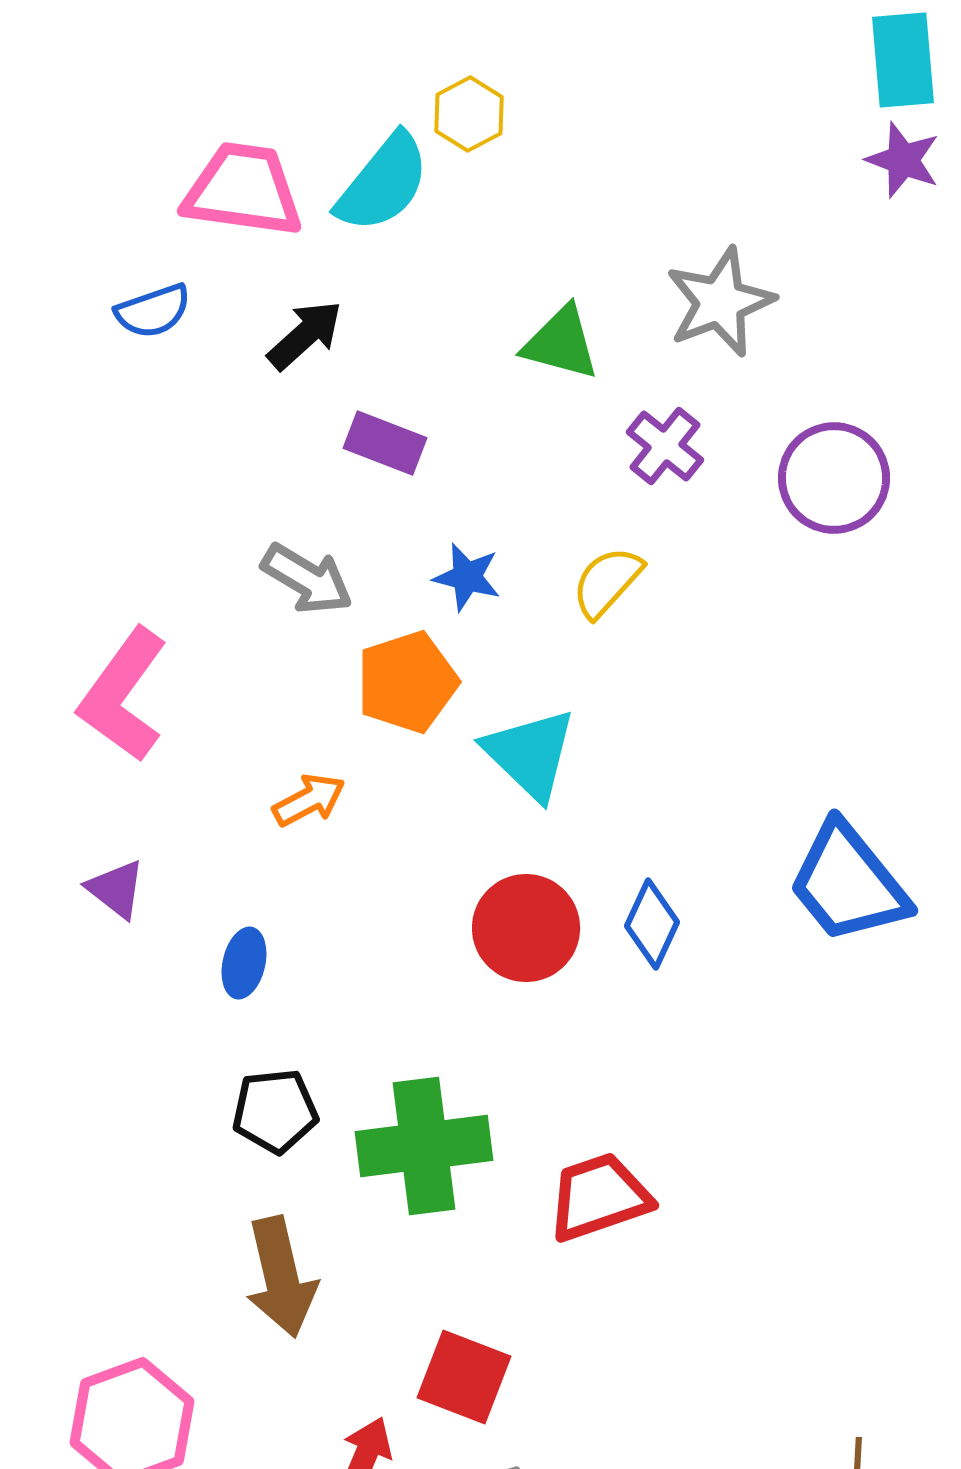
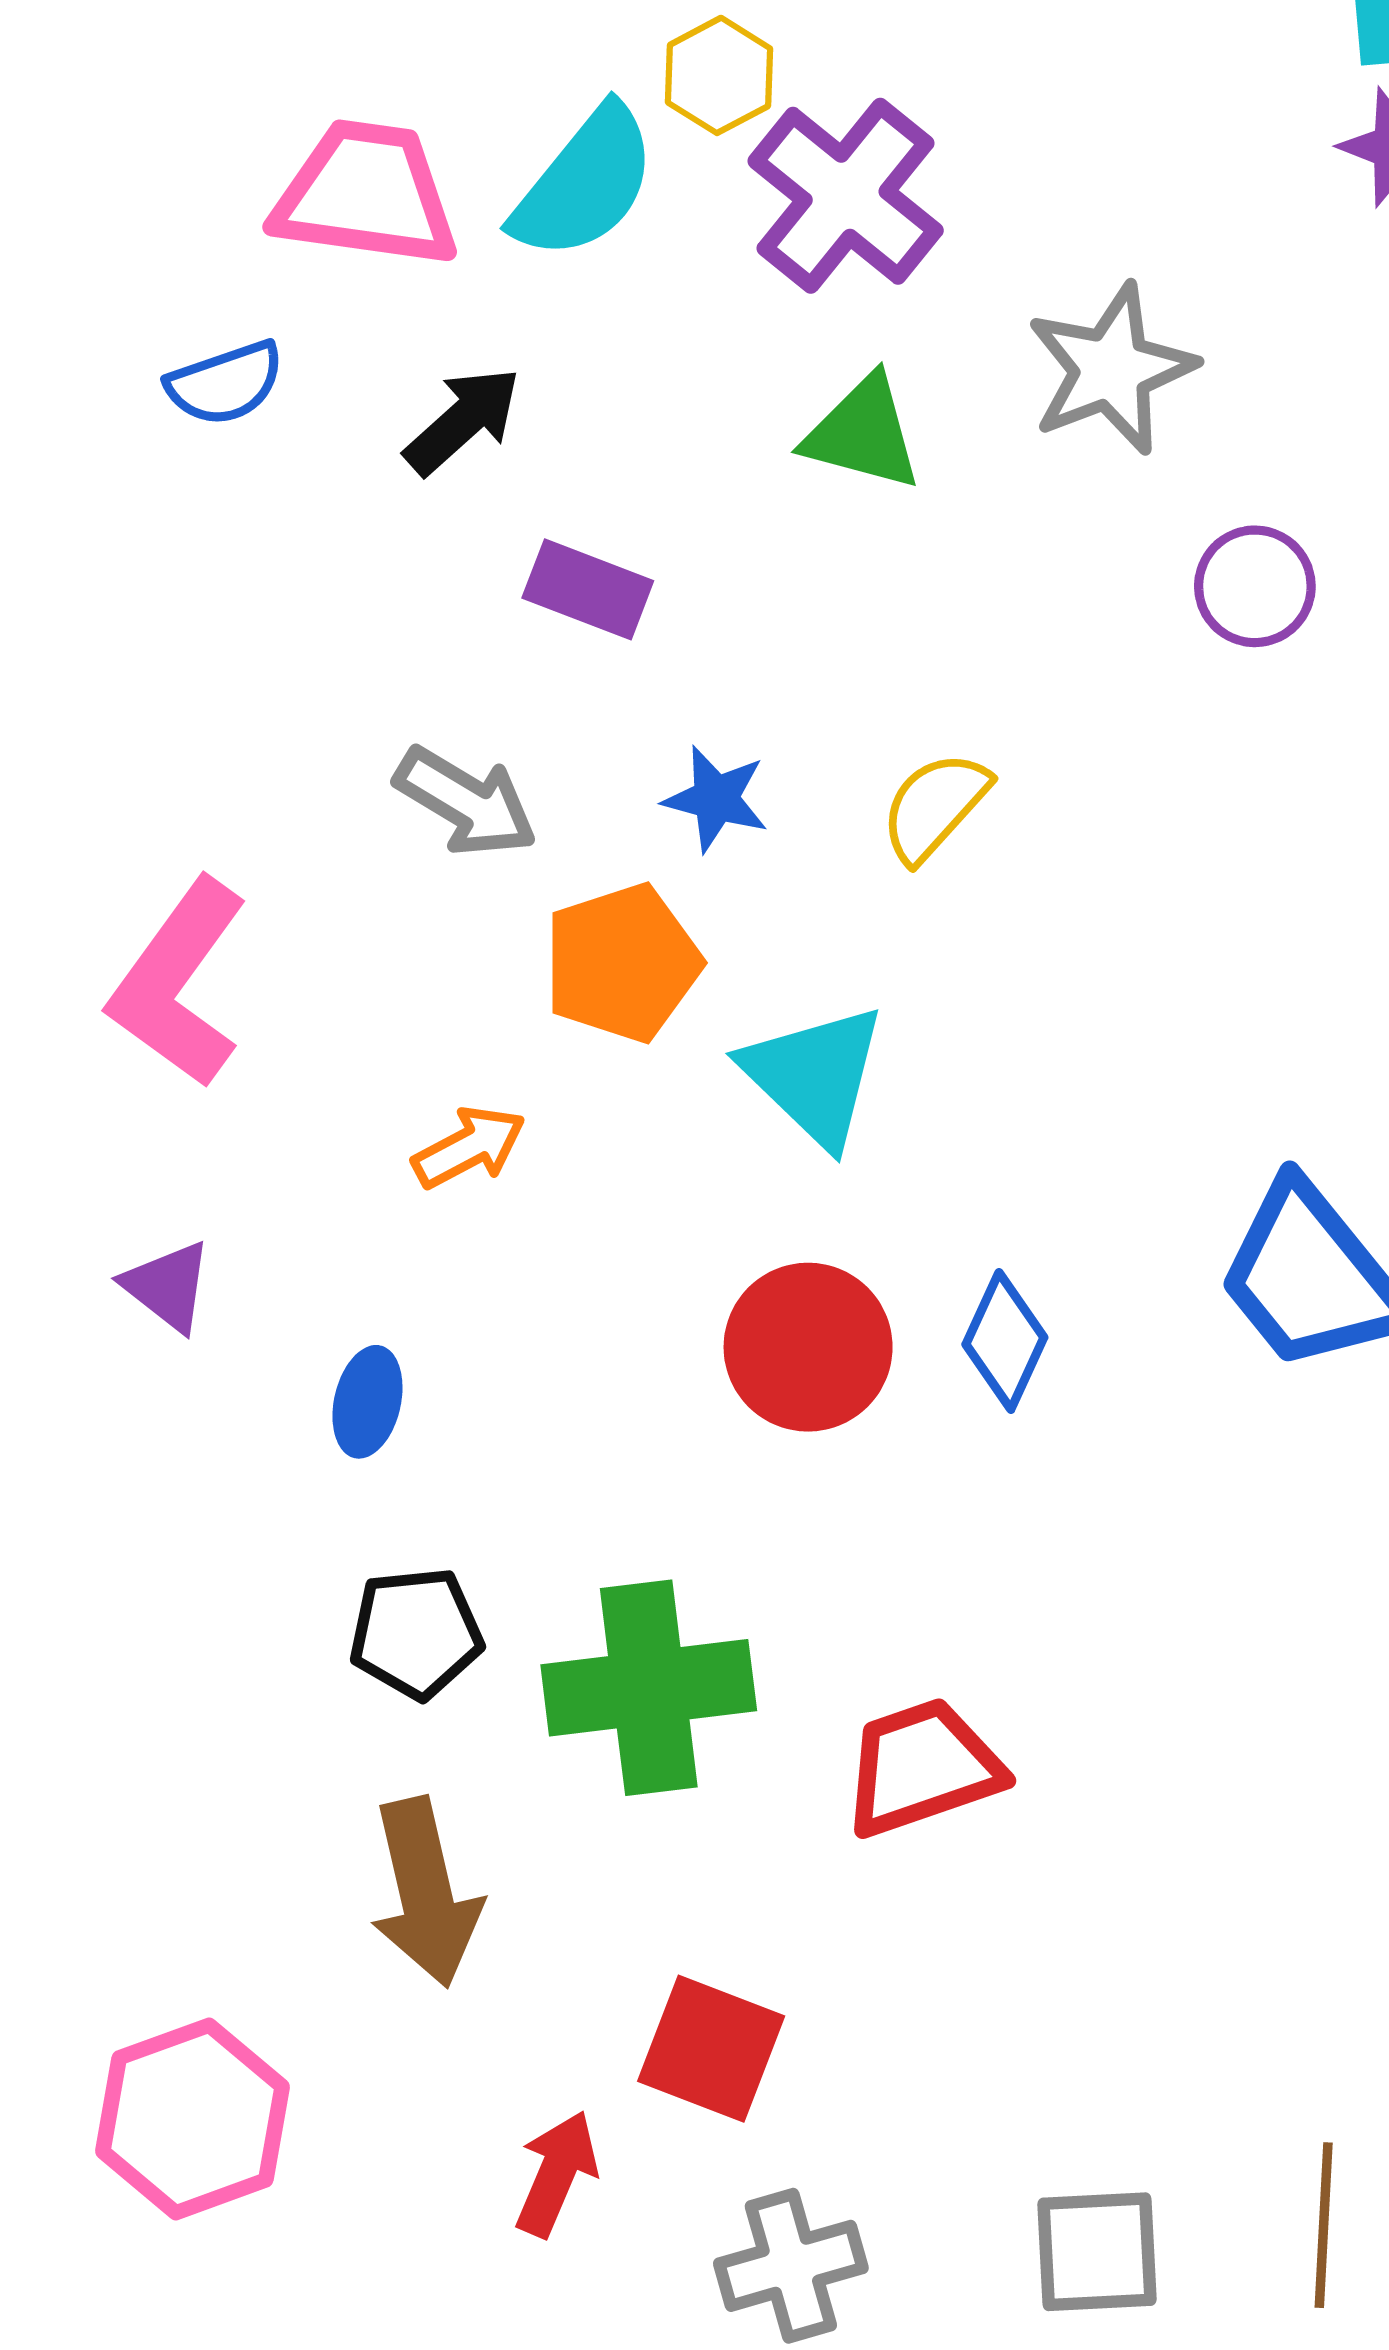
purple cross: (665, 446) -> (846, 196), moved, size x1.6
purple circle: (834, 478) -> (1255, 586), moved, size x0.7

